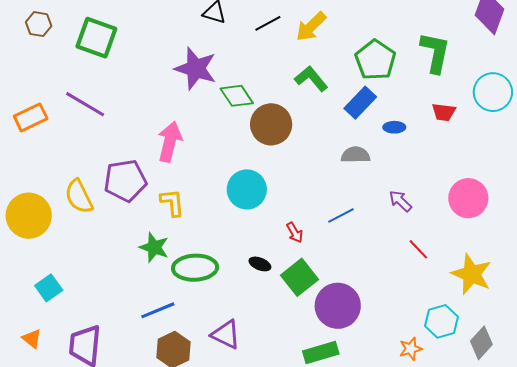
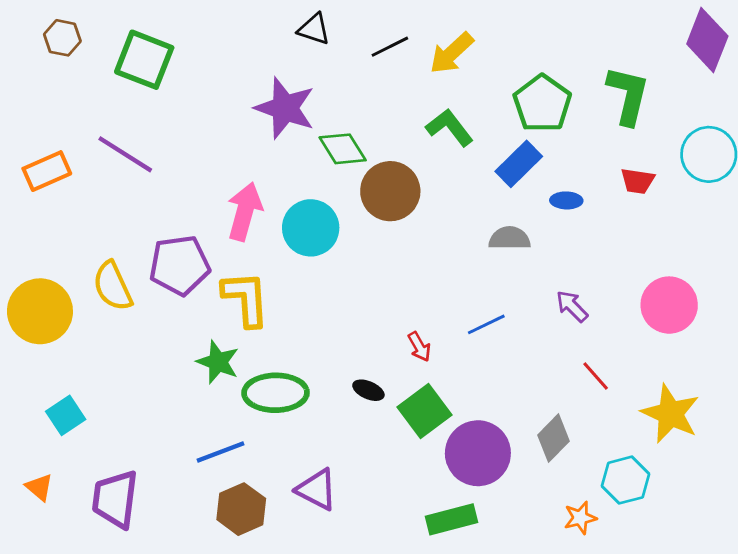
cyan circle: (247, 189) -> (311, 228), moved
yellow L-shape: (172, 203) -> (246, 299), size x1.4
gray diamond: (481, 343) -> (553, 438), moved

